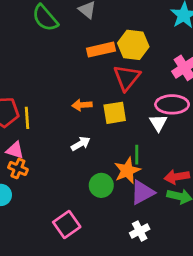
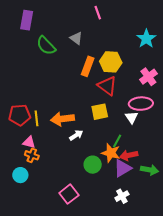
orange rectangle: (101, 50) -> (88, 66), turned -54
red triangle: (127, 78) -> (107, 86), turned -30
orange arrow: (82, 105) -> (63, 119), moved, size x1.6
green line: (137, 155) -> (117, 141), turned 32
orange star: (127, 171) -> (111, 153), turned -30
red arrow: (177, 177) -> (129, 155), moved

